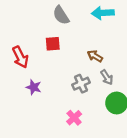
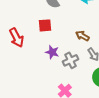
purple star: (34, 87) -> (52, 52), moved

